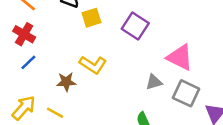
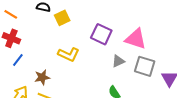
purple square: (135, 26) -> (101, 34), moved
brown star: (66, 82) -> (42, 77), moved

